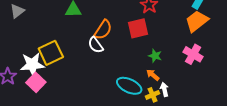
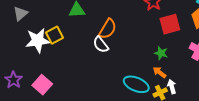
red square: (138, 28) -> (170, 24), moved
yellow square: (51, 53) -> (54, 35), moved, size x0.7
white star: (32, 64) -> (38, 41), moved

